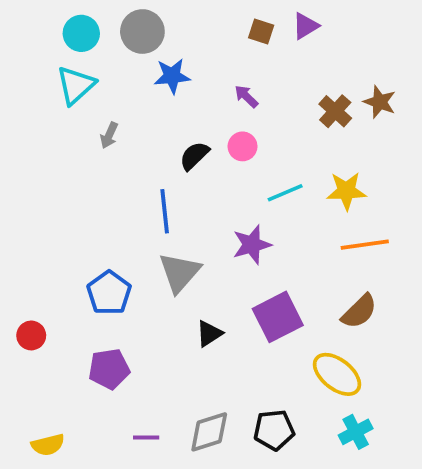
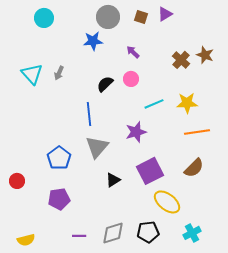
gray circle: (142, 32) -> (108, 17), moved
cyan triangle: (76, 85) -> (32, 74), moved, turned -30
yellow ellipse: (337, 374) -> (167, 202), moved

